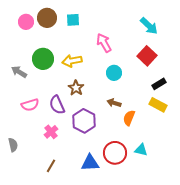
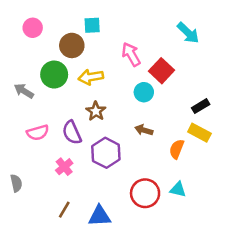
brown circle: (47, 18) -> (72, 45), moved
red square: (147, 56) -> (161, 71), moved
orange semicircle: (129, 118) -> (177, 149), moved
blue triangle: (90, 163) -> (100, 216), moved

